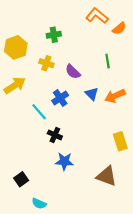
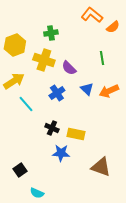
yellow cross: (46, 63) -> (44, 60), size x1.5
cyan line: (39, 112) -> (26, 104), moved
yellow rectangle: (120, 141) -> (76, 134), moved, turned -60

